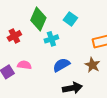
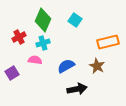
cyan cross: (51, 39) -> (43, 43), moved
pink semicircle: (24, 65) -> (35, 60), moved

